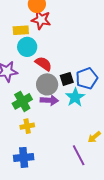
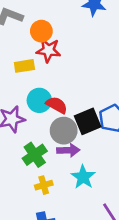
cyan circle: (27, 47) -> (39, 100), moved
black square: (67, 79) -> (88, 121), size x1.5
cyan star: (75, 97) -> (83, 177), moved

